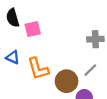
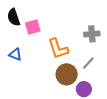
orange L-shape: (38, 69) -> (58, 49), moved

